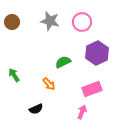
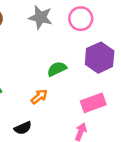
orange arrow: (49, 84) -> (39, 97), turned -88

